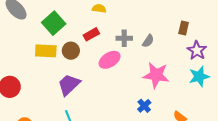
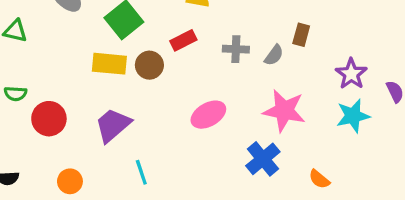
brown rectangle: (184, 28) -> (301, 35), moved
pink ellipse: (110, 60) -> (208, 115), moved
purple trapezoid: (69, 85) -> (113, 125), moved
blue cross: (144, 106) -> (263, 159), size x1.5

